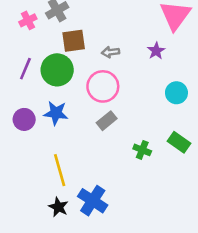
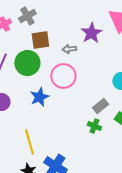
purple star: (156, 51) -> (91, 33), moved, size x1.5
blue star: (56, 113) -> (39, 97), moved, turned -30
gray rectangle: (107, 121) -> (100, 106), moved

